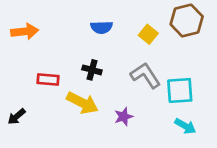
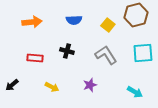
orange arrow: (25, 31) -> (32, 22), moved
cyan square: (180, 90) -> (143, 53), moved
yellow arrow: (82, 103) -> (52, 87), moved, size x0.6

